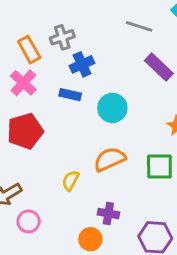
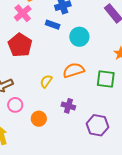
red pentagon: (25, 131) -> (20, 45), turned -30
orange circle: (90, 239) -> (39, 119), moved

